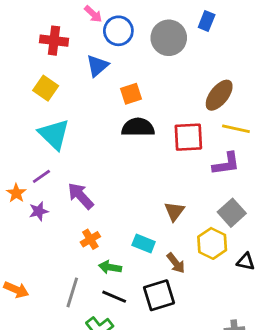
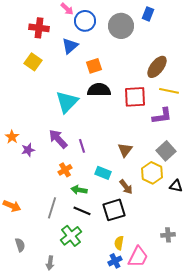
cyan triangle: (54, 134) -> (67, 102), moved, turned 30
purple line: (41, 176) -> (82, 146), moved, turned -72

